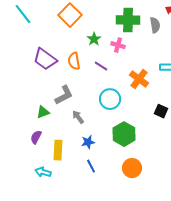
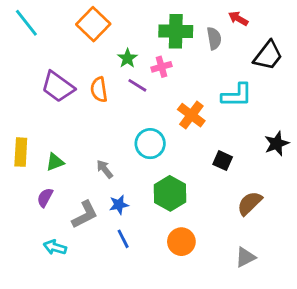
pink cross: (118, 45) -> (162, 67), turned -32
purple line: (101, 66) -> (137, 85), moved
gray L-shape: (64, 95) -> (85, 215), moved
yellow rectangle: (58, 150) -> (21, 152), moved

